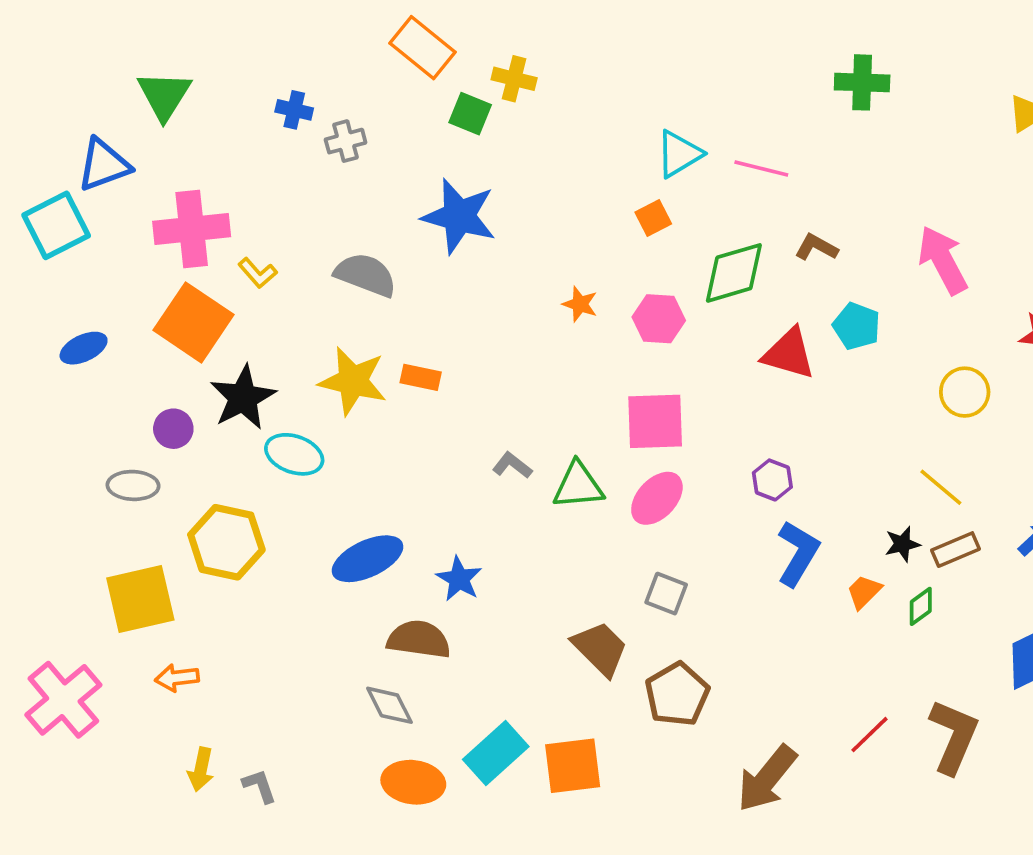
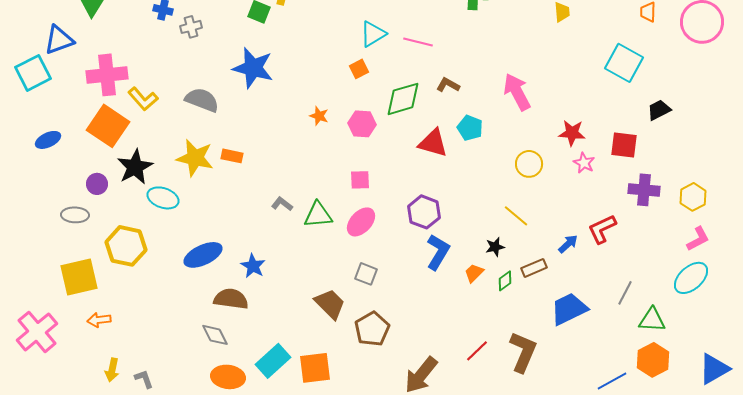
yellow L-shape: (258, 273) -> (143, 99), size x1.4
pink square: (655, 421) -> (360, 180), size x0.6
purple hexagon: (772, 480) -> (424, 212), size x1.5
brown rectangle: (956, 550) -> (534, 268), moved

